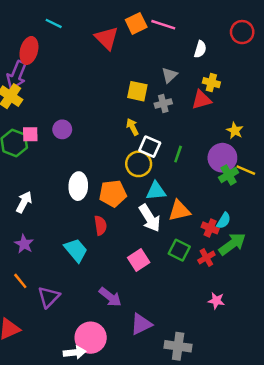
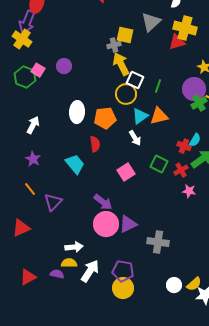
gray triangle: (169, 75) -> (151, 22), size x1.5
yellow cross: (211, 83) -> (185, 28), size x1.6
gray cross: (163, 104) -> (114, 45), moved
yellow arrow: (132, 127) -> (121, 64), size x1.6
pink square: (30, 134) -> (38, 70), turned 32
cyan triangle: (156, 191) -> (140, 116), turned -30
orange triangle: (179, 211) -> (159, 116), moved
white arrow: (150, 218) -> (135, 138), size x0.7
pink star: (216, 301) -> (189, 191), moved
pink circle: (91, 338) -> (106, 224), moved

